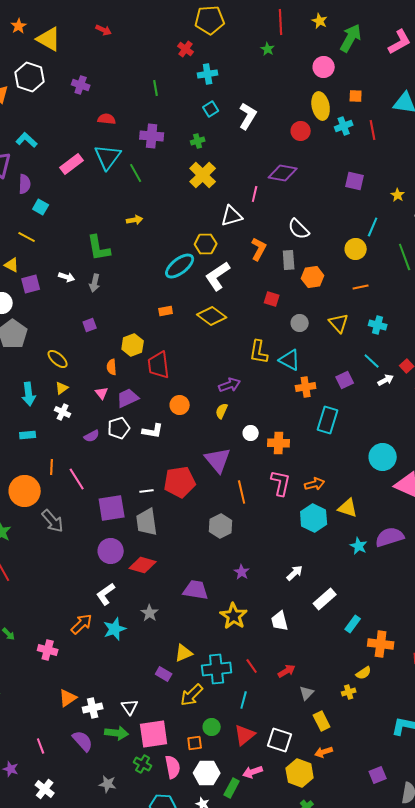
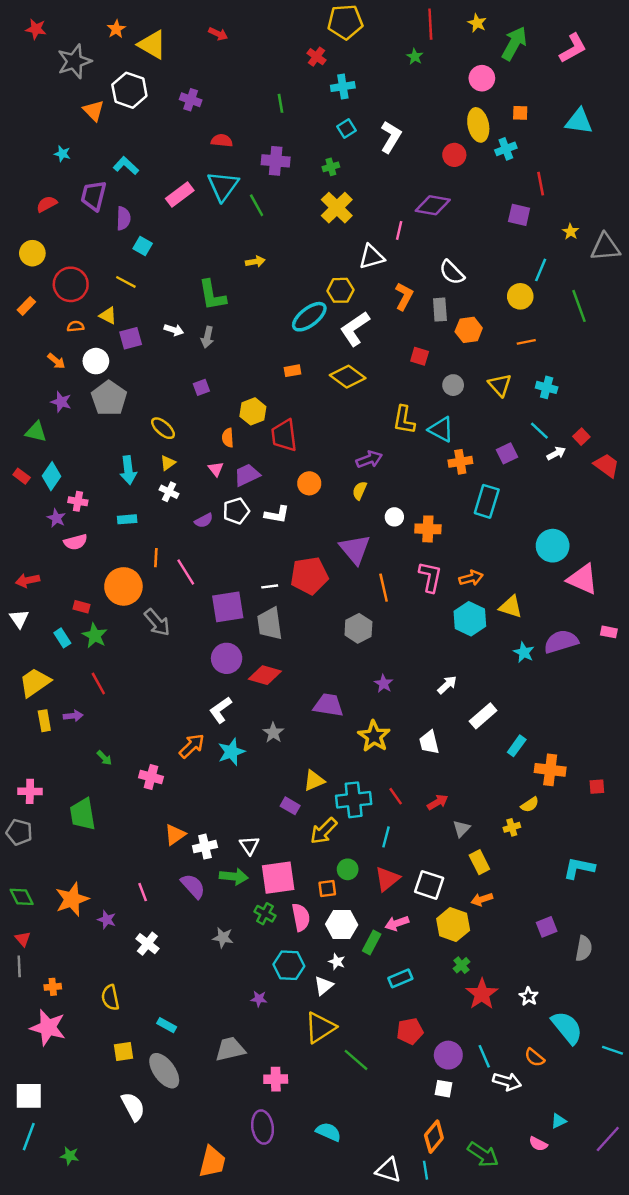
red line: (373, 130) -> (541, 184), moved

